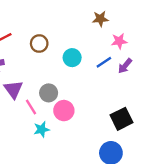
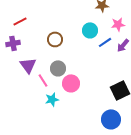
brown circle: (39, 44) -> (55, 39), moved
cyan circle: (72, 58) -> (90, 30), moved

